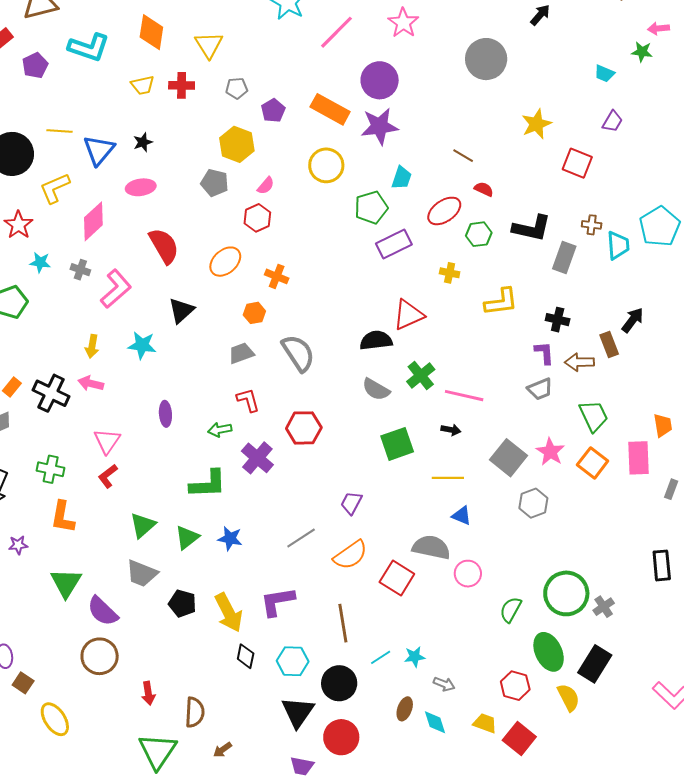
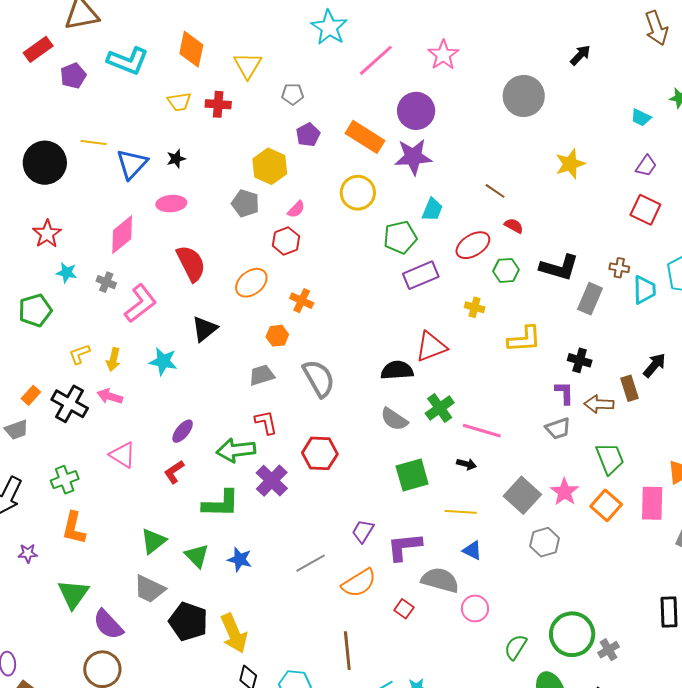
gray pentagon: (237, 88) -> (293, 94), moved
red square: (577, 163) -> (645, 210), moved
yellow L-shape: (55, 188) -> (79, 354), moved, size x0.7
purple ellipse: (165, 414) -> (183, 431), turned 40
green arrow: (220, 430) -> (236, 450), size x1.6
pink triangle: (107, 441) -> (123, 455), turned -36
green cross: (51, 469) -> (65, 480), turned -36
red L-shape: (108, 476) -> (174, 472), moved
green triangle: (187, 537) -> (197, 556), turned -40
red square: (397, 578) -> (404, 609), size x0.6
purple L-shape: (277, 602) -> (404, 547), moved
black pentagon: (182, 604) -> (188, 622), size x1.4

